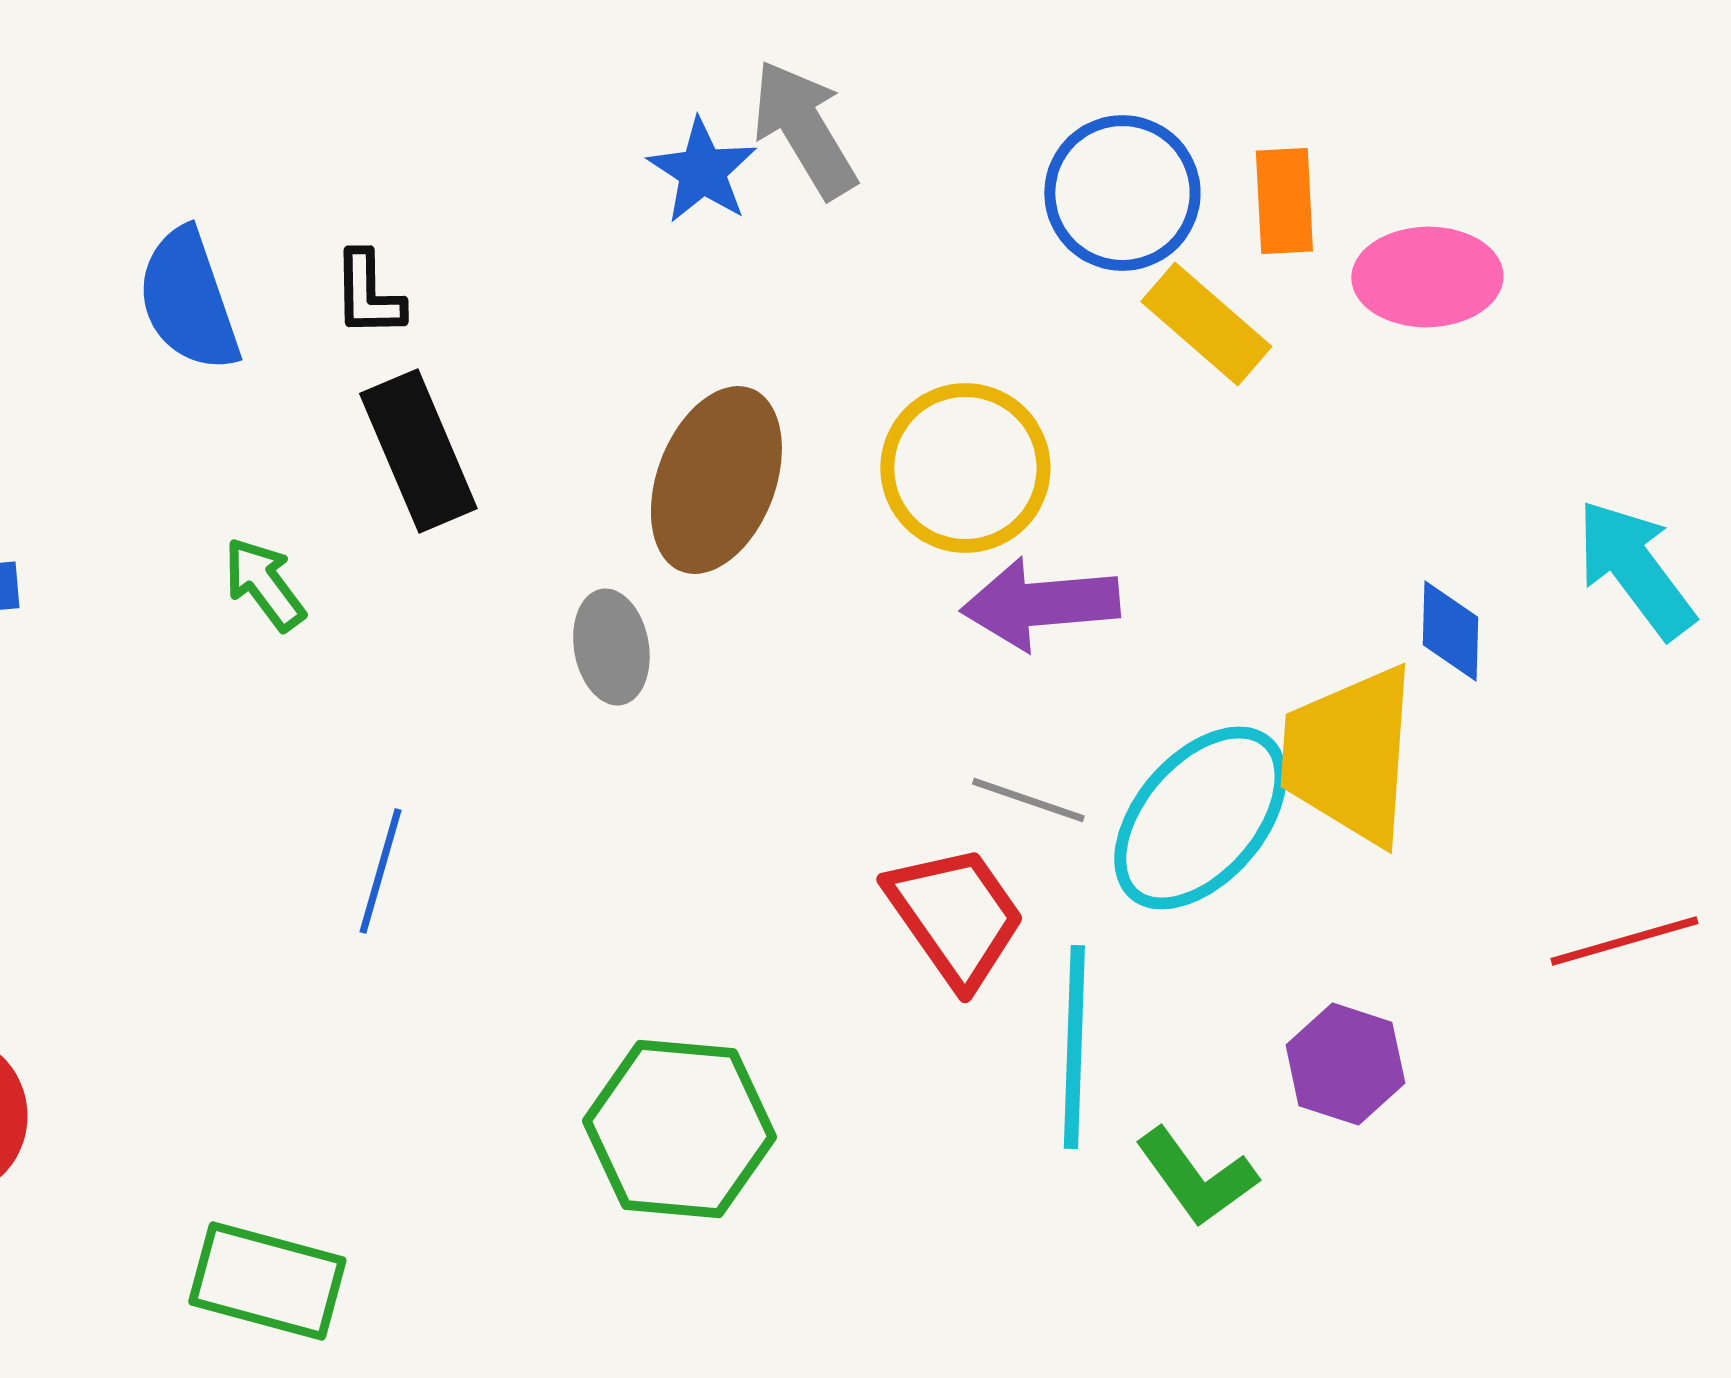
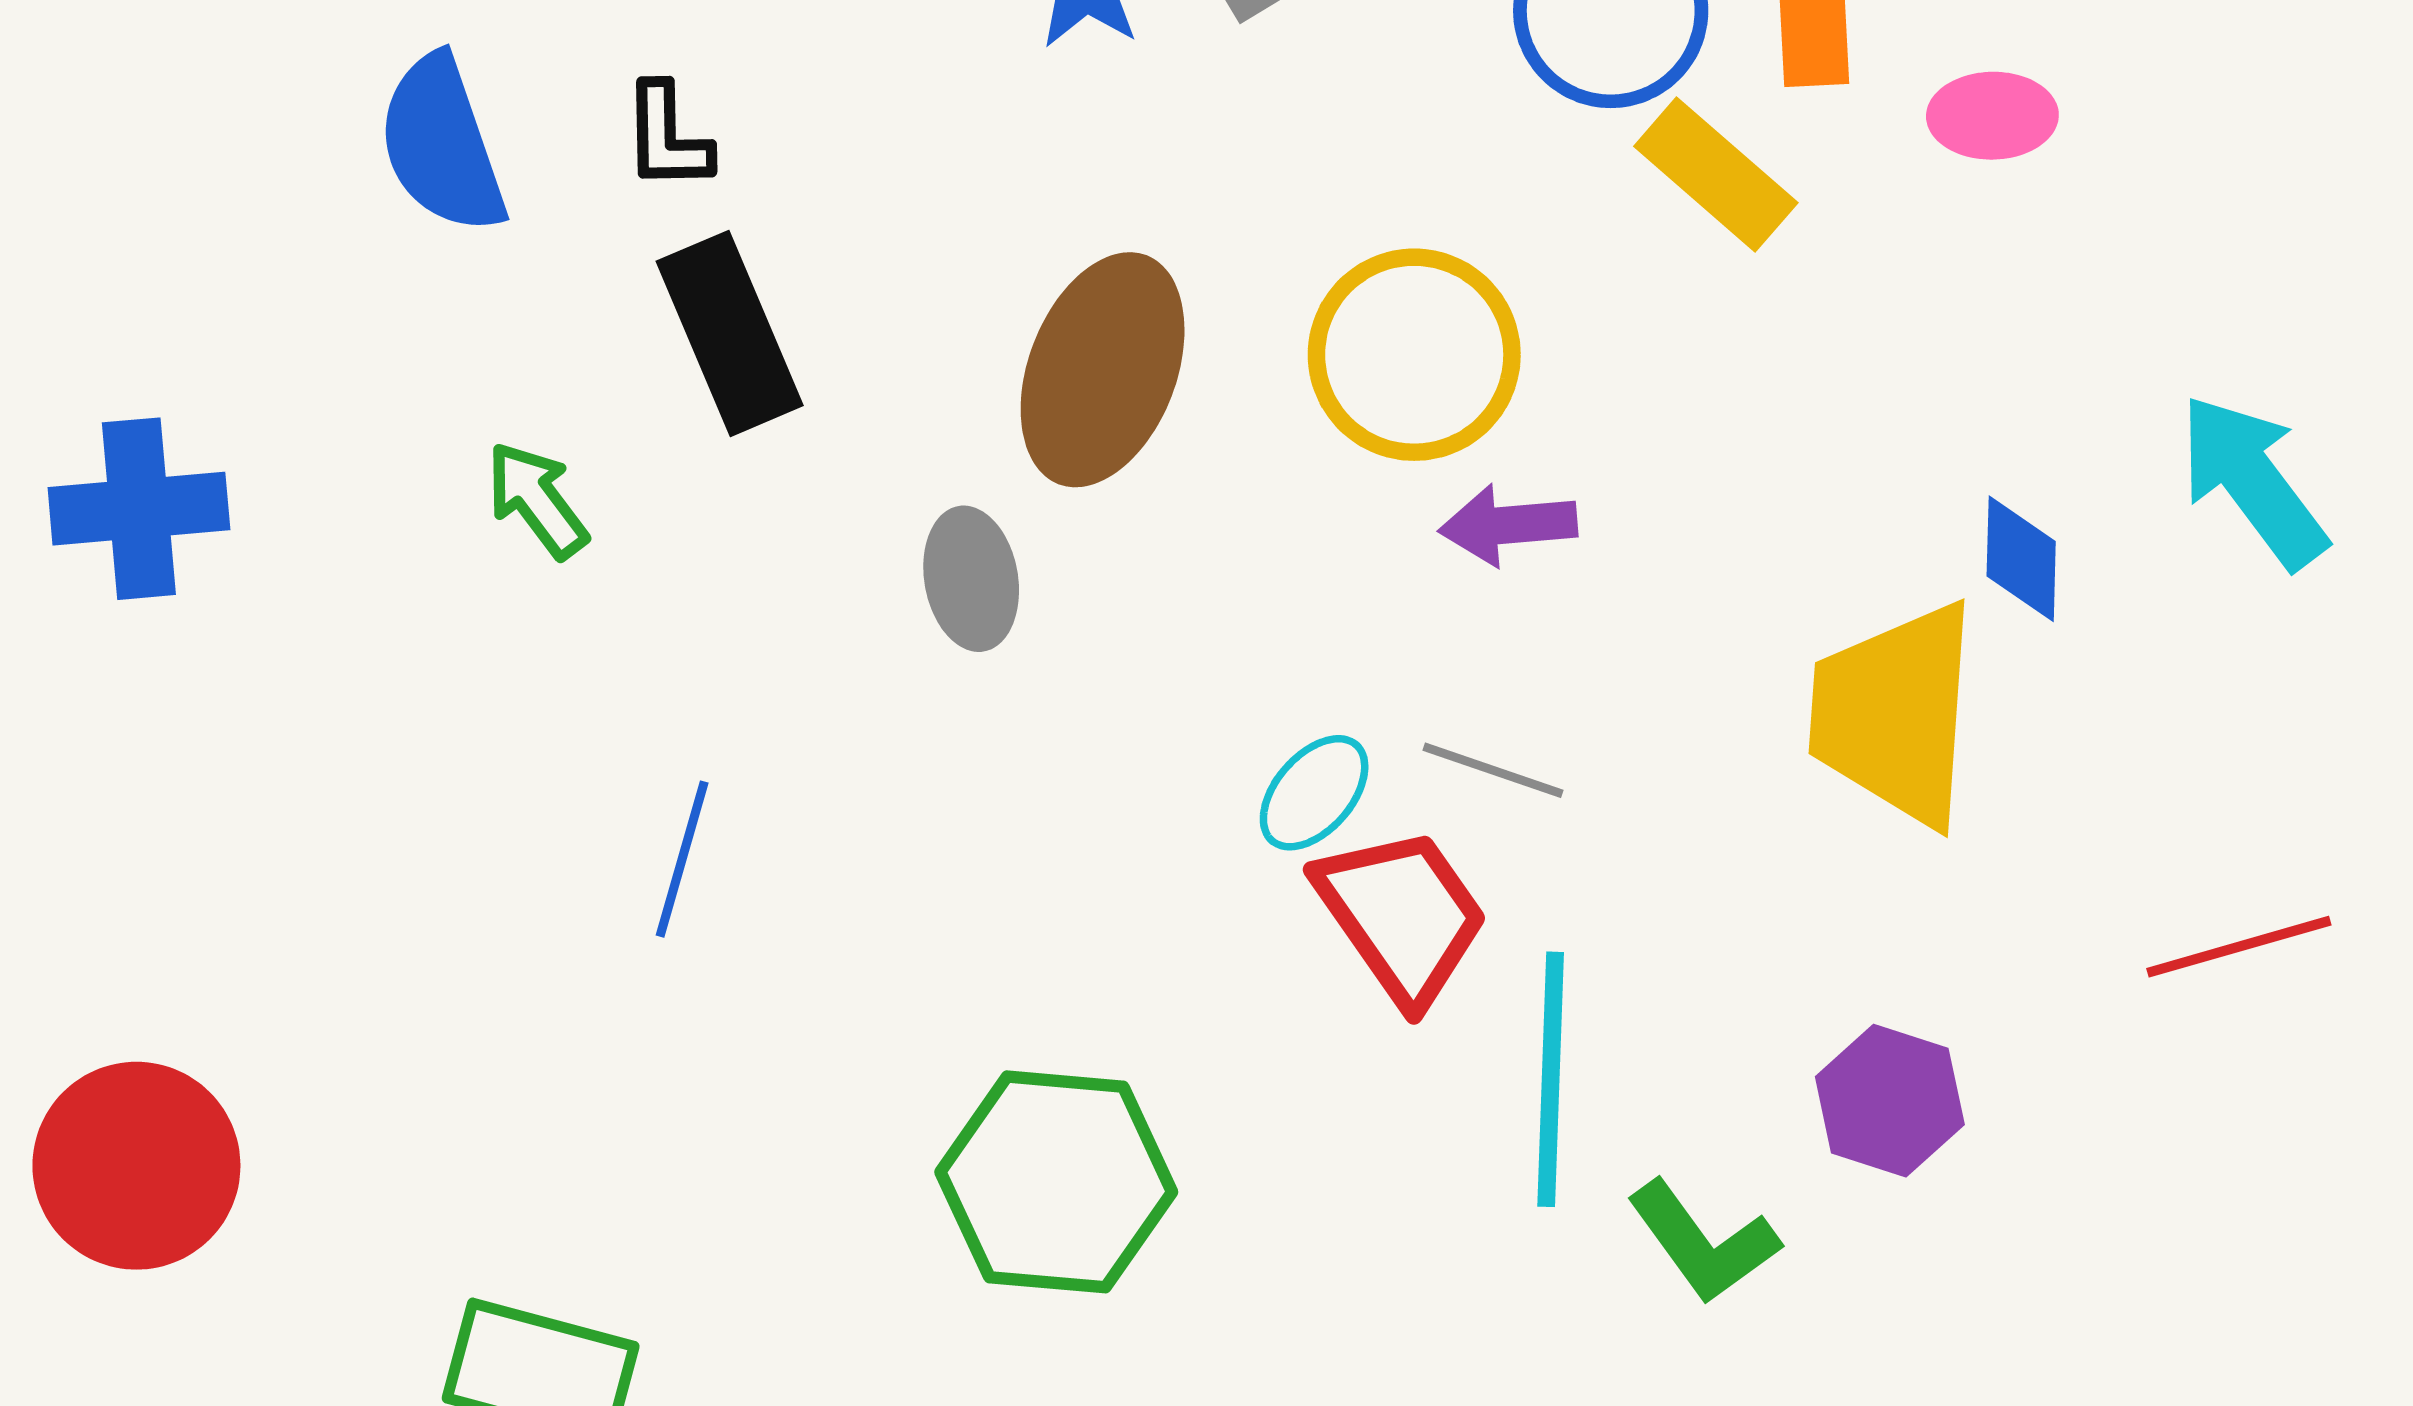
pink ellipse: (1427, 277) -> (1992, 116), size x0.7
purple arrow: (1040, 604) -> (1508, 525), size x0.7
cyan ellipse: (1200, 818) -> (1314, 793), moved, size x0.5

